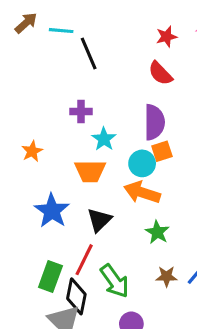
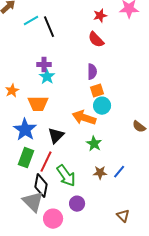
cyan line: (61, 31) -> (31, 21), moved, turned -35
purple semicircle: (154, 122) -> (92, 72), size x0.7
cyan star: (104, 139) -> (47, 77), moved
cyan circle: (142, 163) -> (102, 106), moved
orange trapezoid: (90, 171) -> (38, 104), moved
green rectangle: (50, 276) -> (26, 158), moved

